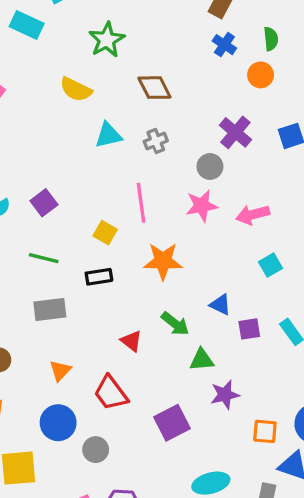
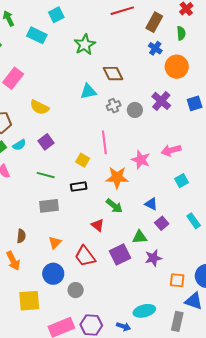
green semicircle: (271, 39) -> (181, 33), moved
orange circle: (261, 75) -> (177, 67), size x1.5
yellow semicircle: (76, 89) -> (39, 107), moved
cyan triangle: (108, 135) -> (88, 91), moved
gray circle: (210, 166) -> (135, 110), moved
pink star: (202, 206) -> (141, 160), moved, turned 30
green arrow: (175, 324) -> (114, 206), moved
purple square: (249, 329) -> (162, 223), moved, turned -32
purple square: (172, 423) -> (120, 255), moved

